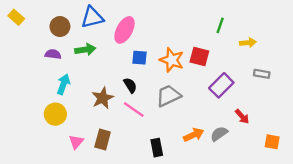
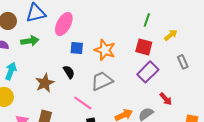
yellow arrow: (248, 43) -> (171, 35), turned -32
red square: (199, 56) -> (144, 47), moved
gray rectangle: (262, 74) -> (183, 62), turned 56
pink line: (134, 110) -> (83, 103), moved

